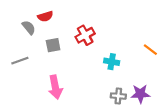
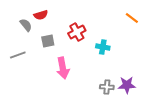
orange line: (150, 50) -> (132, 18), moved
cyan cross: (112, 62) -> (103, 47), moved
pink arrow: (55, 87) -> (63, 68), moved

